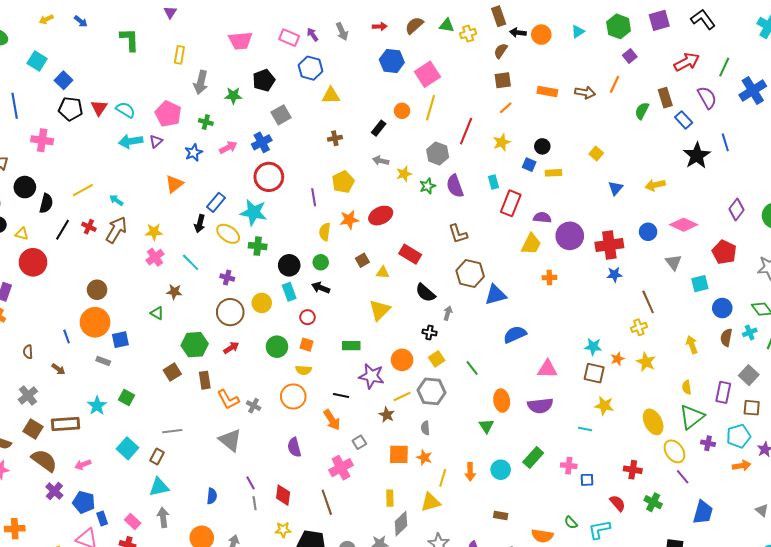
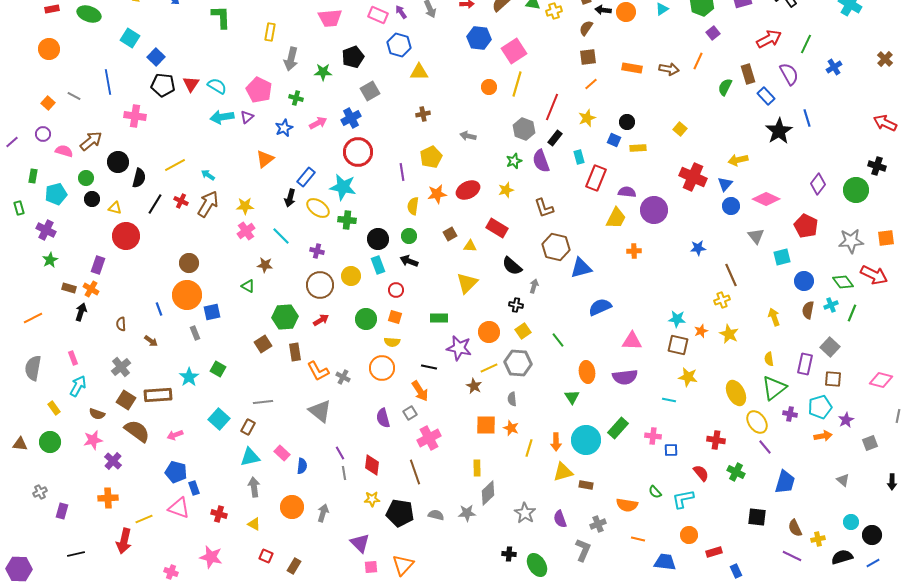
blue cross: (753, 90) -> (834, 67), size x0.6
black rectangle: (379, 128) -> (555, 138), moved
yellow star: (404, 174) -> (506, 190), moved
blue triangle: (616, 188) -> (725, 184), moved
red cross: (609, 245) -> (693, 177), moved, turned 32
gray rectangle: (103, 361) -> (195, 333), turned 48
gray square: (359, 442) -> (410, 413), moved
cyan circle: (501, 470) -> (586, 440), size x1.5
purple cross: (54, 491) -> (113, 461), moved
yellow triangle: (430, 502) -> (563, 472), moved
pink rectangle: (133, 522) -> (282, 453), moved

